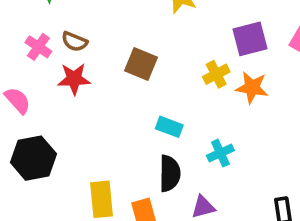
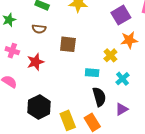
brown semicircle: (74, 42) -> (39, 29), moved
yellow cross: (216, 74) -> (110, 55), moved
black hexagon: (33, 158) -> (39, 107), moved

